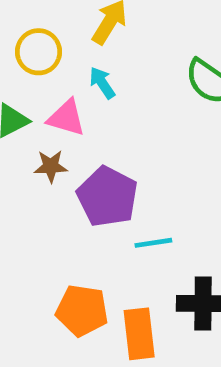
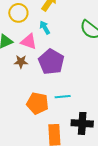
purple pentagon: (107, 197) -> (51, 62), moved
orange pentagon: (82, 310) -> (38, 103), moved

